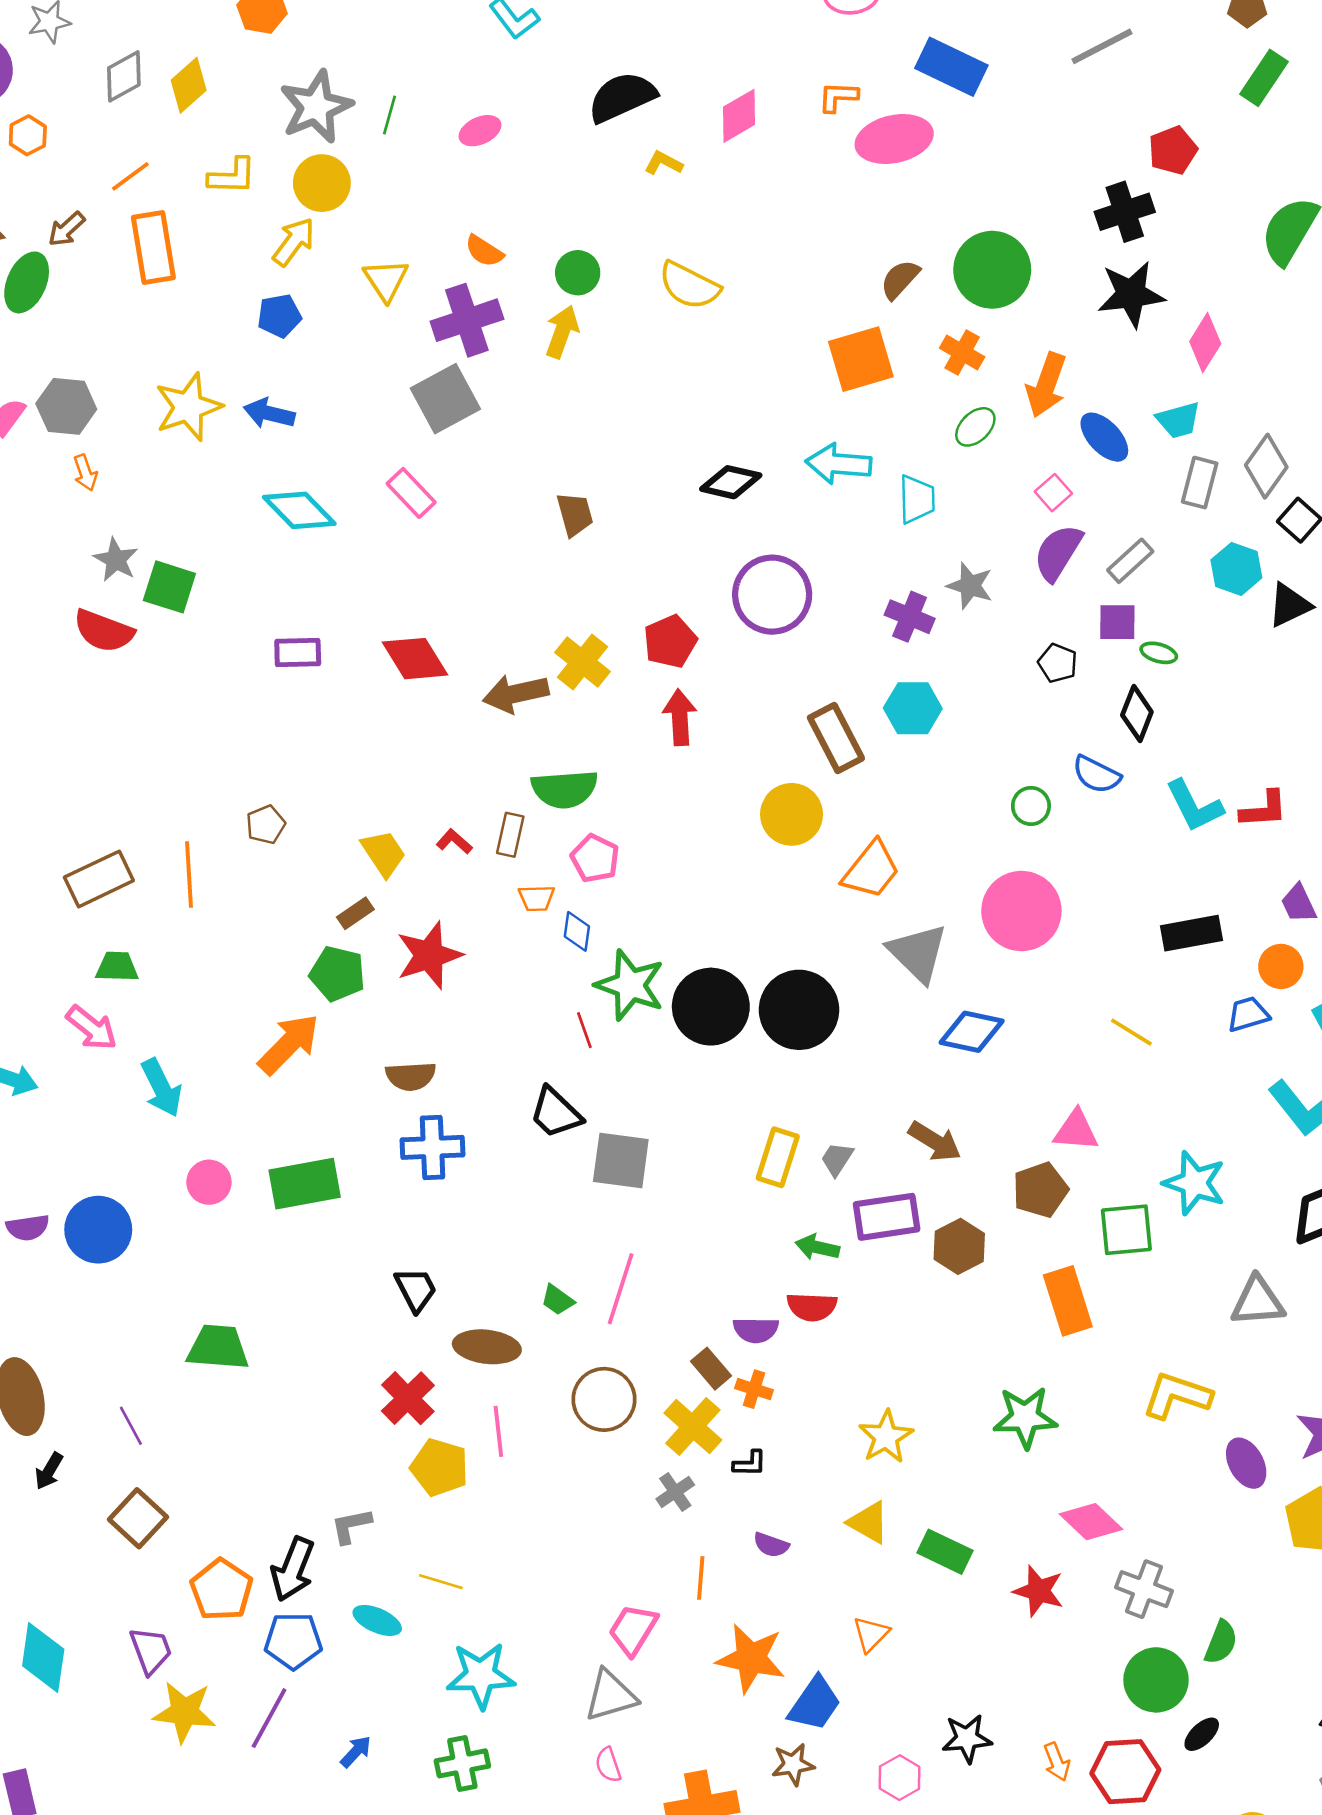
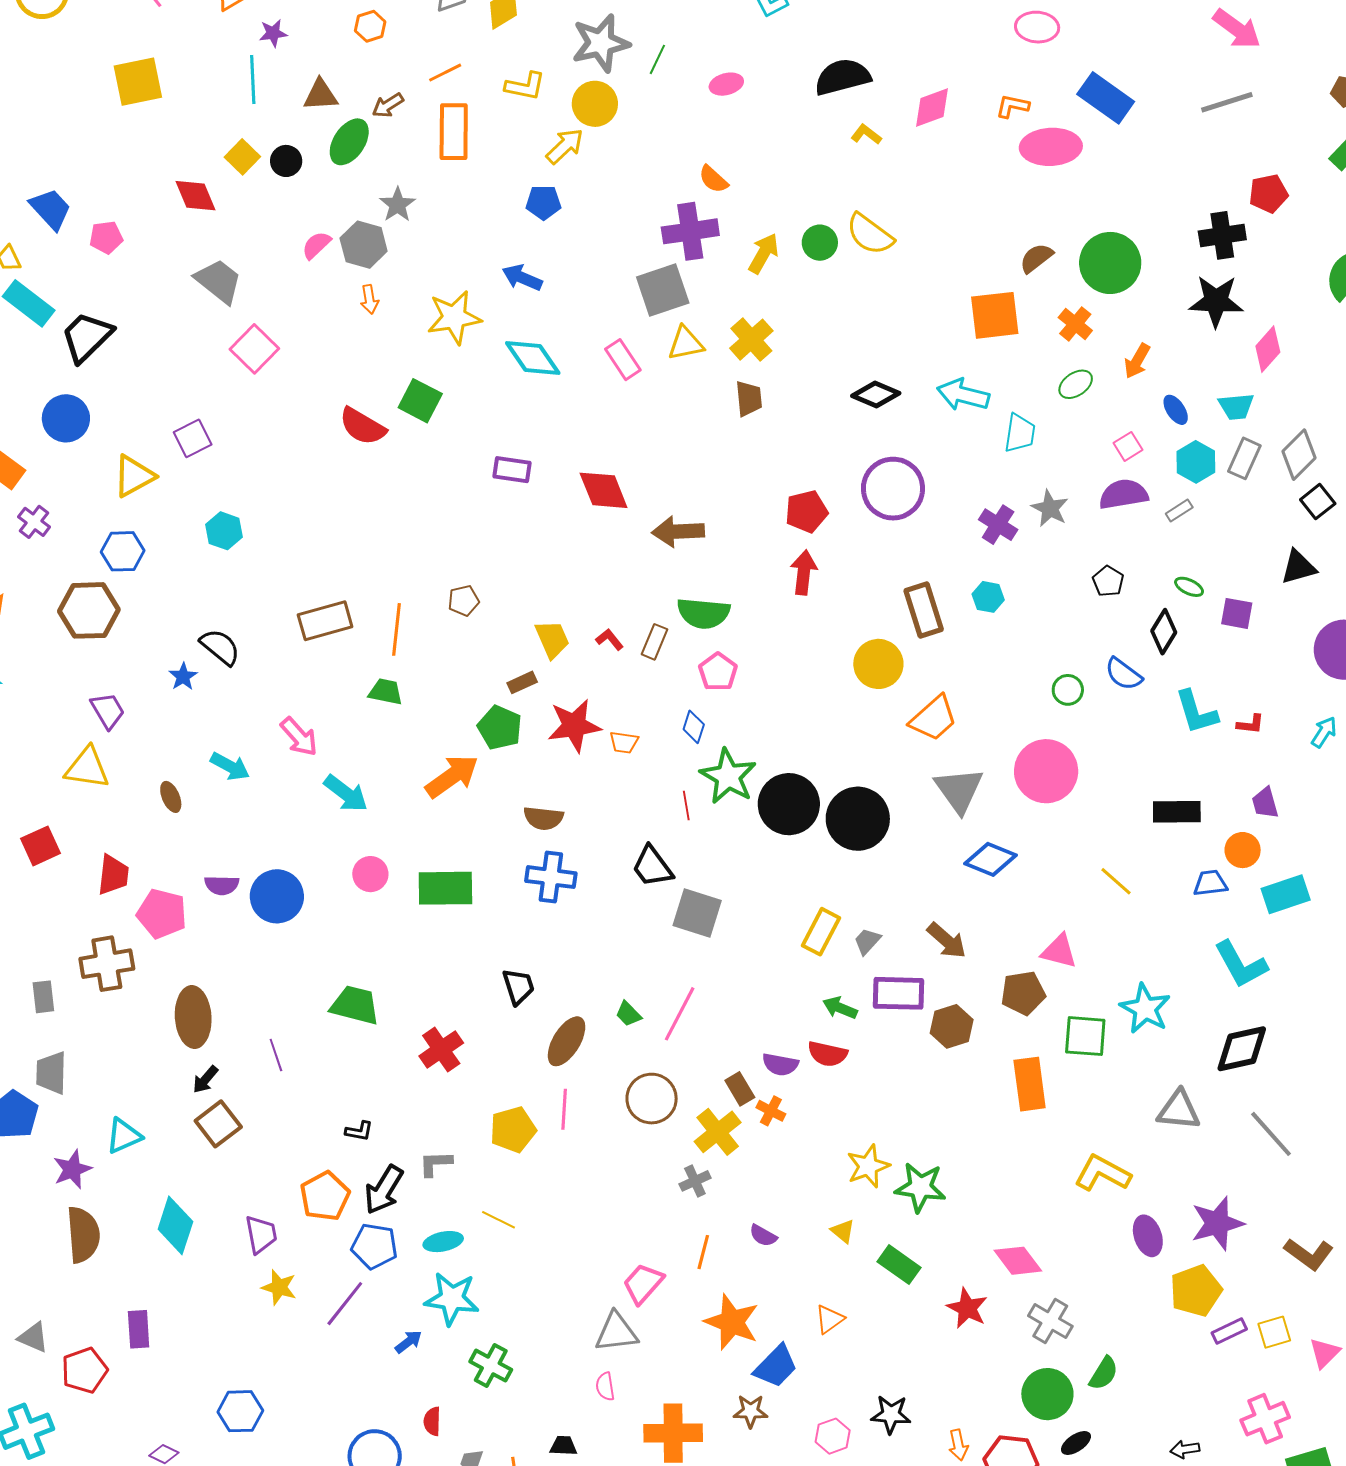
green circle: (578, 273) -> (820, 243), moved
yellow triangle: (386, 280) -> (686, 343), moved, turned 42
orange arrow: (1046, 385) -> (1137, 361), size x0.7
yellow star: (188, 407) -> (454, 317), moved
blue ellipse: (1104, 437) -> (1176, 410), size x0.7
purple semicircle: (1058, 553) -> (1123, 494), turned 39
gray star: (116, 560) -> (398, 205), moved
gray rectangle: (1130, 561) -> (1179, 511), size x0.7
cyan hexagon: (1236, 569) -> (1196, 462), moved
purple square: (1117, 622) -> (1237, 613), moved
yellow cross: (582, 662) -> (751, 340), moved
cyan hexagon: (913, 708) -> (988, 597), size x0.7
red L-shape: (1264, 809) -> (1250, 724), size x0.7
orange trapezoid: (537, 898) -> (624, 742), moved
green trapezoid: (117, 967) -> (386, 692), moved
cyan arrow: (161, 1088) -> (346, 793), turned -36
brown ellipse: (487, 1347) -> (567, 1041), turned -75
red cross: (408, 1398) -> (441, 1050), moved
green star: (1025, 1417) -> (920, 1187), moved
black L-shape: (750, 1464) -> (359, 1131), moved
yellow pentagon: (440, 1467) -> (513, 1130), turned 30
brown square: (138, 1518) -> (218, 1124), moved
yellow triangle: (869, 1522) -> (843, 1231), size x0.7
cyan ellipse: (377, 1620) -> (443, 1242), turned -45
cyan star: (481, 1675) -> (452, 1299), moved
yellow star: (184, 1712) -> (279, 1287), size x0.7
green cross: (462, 1763) -> (491, 1366), turned 30

